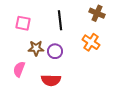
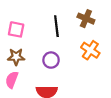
brown cross: (97, 13) -> (86, 19), moved
brown star: (36, 48) -> (16, 57), moved

